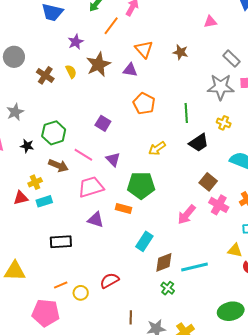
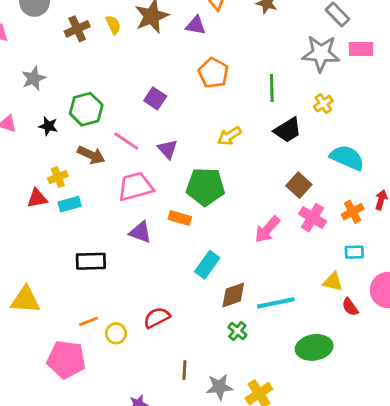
brown cross: (45, 75) -> (77, 29), turned 30
yellow cross: (224, 123) -> (323, 104), turned 32
green ellipse: (231, 311) -> (314, 347), moved

